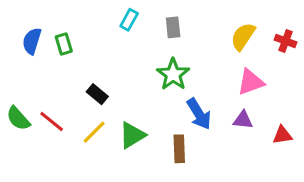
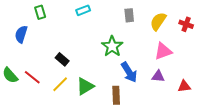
cyan rectangle: (129, 20) -> (83, 10), turned 40
gray rectangle: (173, 27) -> (129, 15), moved
blue semicircle: (32, 41) -> (21, 34), moved
green rectangle: (64, 44) -> (40, 12), moved

